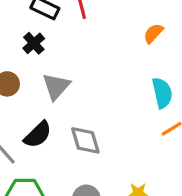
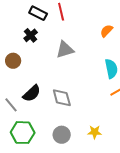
gray triangle: (56, 86) -> (65, 50), moved, turned 30

